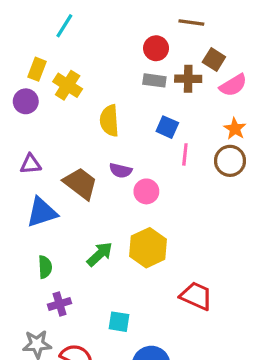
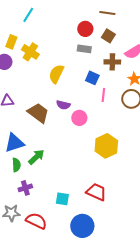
brown square: (214, 60) -> (108, 36), moved
brown cross: (188, 79) -> (112, 62), moved
yellow semicircle: (109, 121) -> (56, 74), turned 30
blue triangle: (42, 212) -> (14, 143), moved
yellow hexagon: (148, 248) -> (106, 146), moved
green arrow: (100, 254) -> (36, 157), moved
red trapezoid: (196, 296) -> (96, 192), moved

